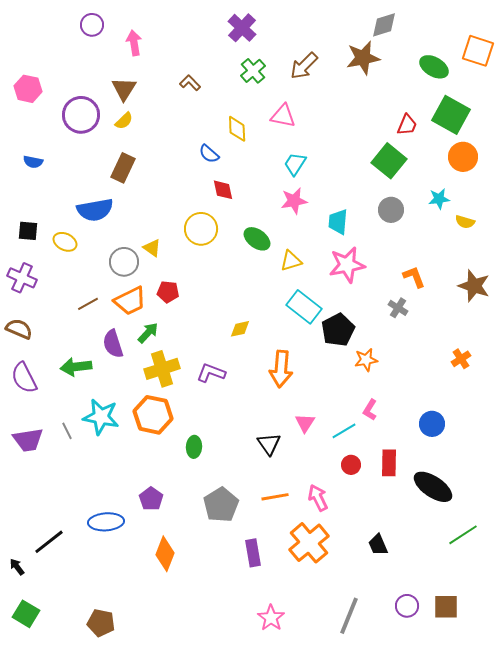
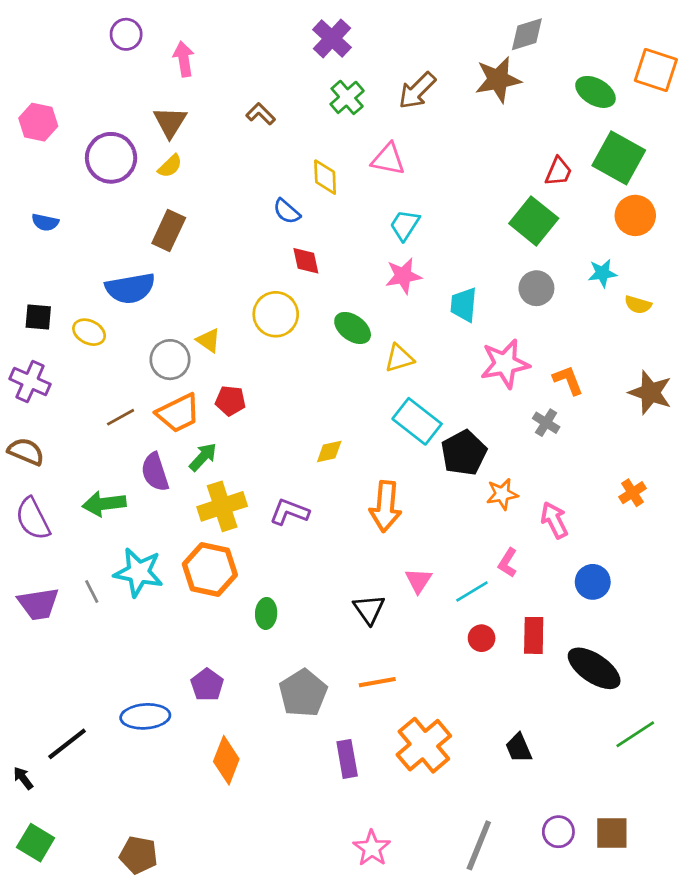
pink star: (347, 265) -> (505, 364), moved
pink arrow: (318, 498) -> (554, 520), moved

